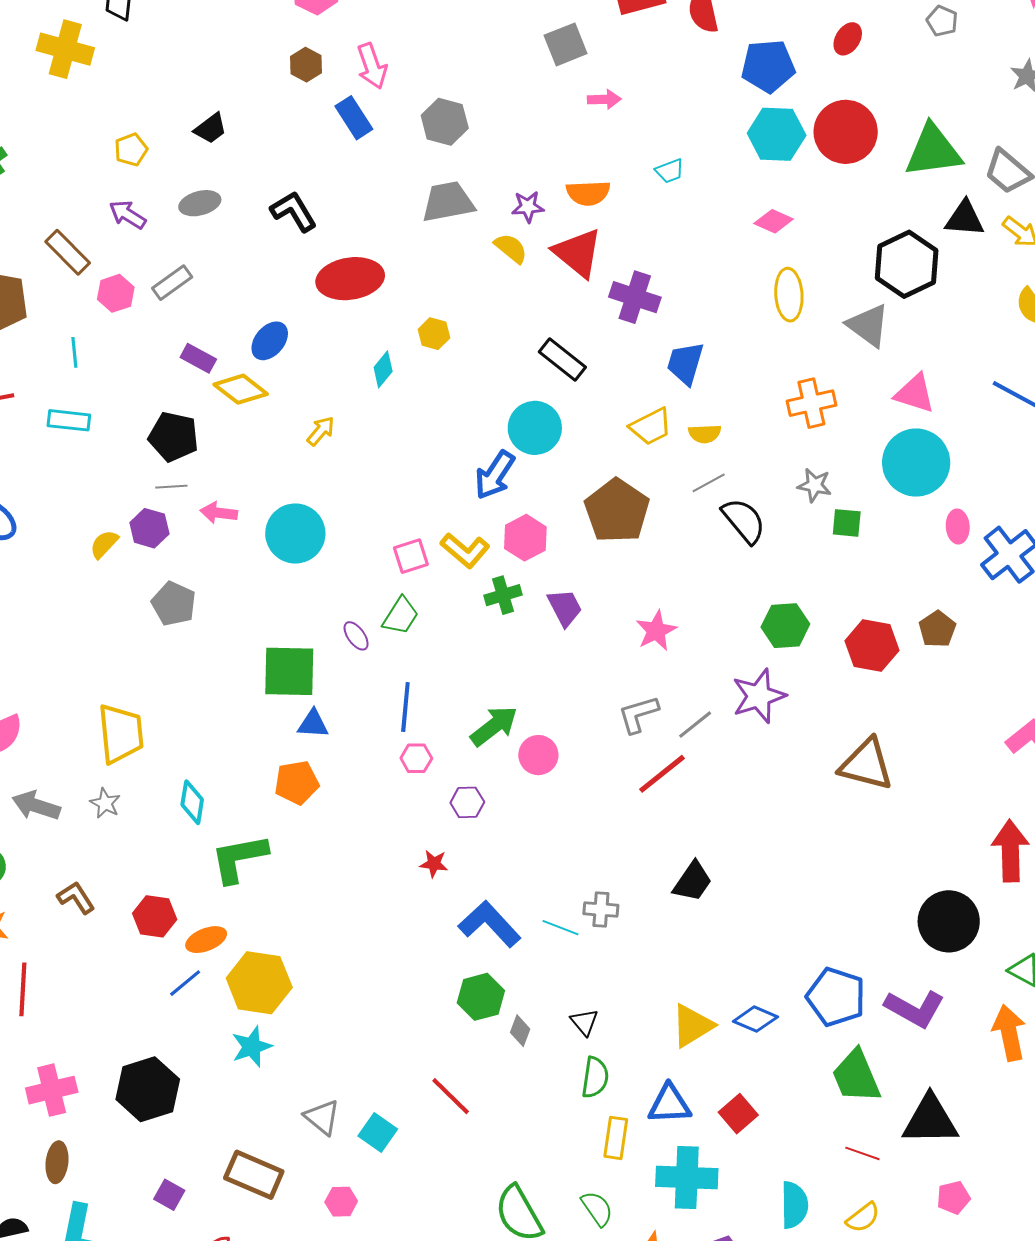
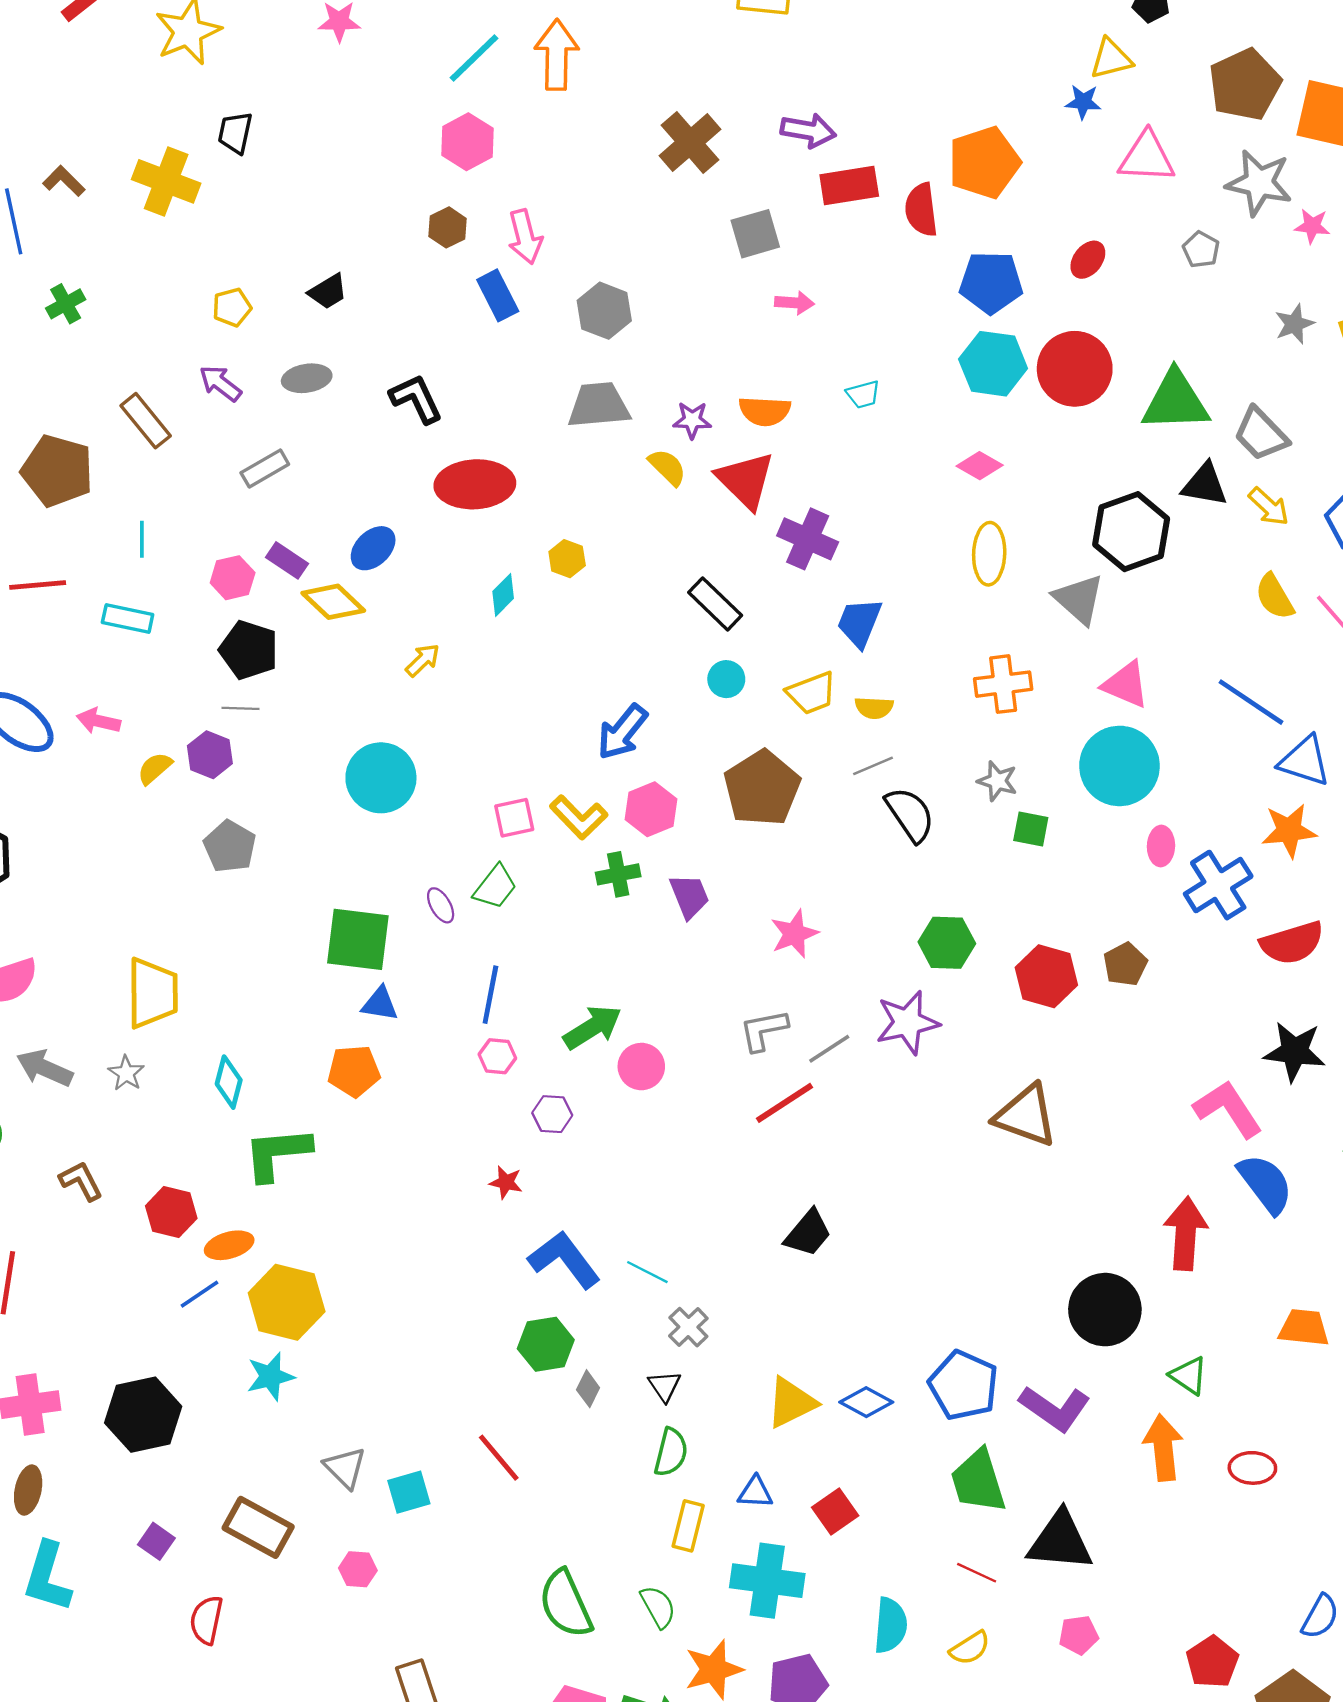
pink hexagon: (116, 293) -> (233, 578), moved
cyan circle: (535, 428) -> (726, 679), moved, size x0.6
pink arrow: (219, 513) -> (99, 721), moved
gray cross: (601, 909) -> (688, 1327), moved, turned 36
blue triangle: (669, 1104) -> (755, 1492), size x0.7
cyan square: (378, 1132) -> (409, 1492), turned 33

